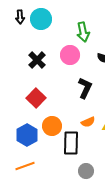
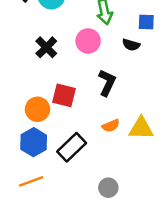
red square: (36, 98) -> (64, 95), moved, turned -30
orange circle: (52, 126) -> (37, 109), moved
black rectangle: (71, 143) -> (72, 147), moved, turned 45

